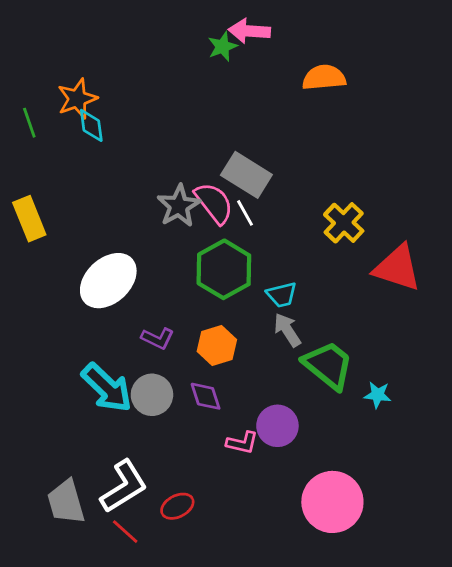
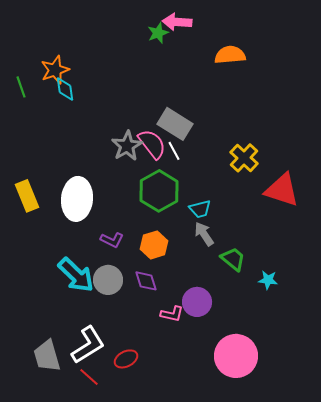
yellow rectangle: (29, 219) -> (27, 196), moved
white ellipse: (108, 281) -> (77, 199), turned -42
green trapezoid: (328, 365) -> (233, 259), size x0.7

